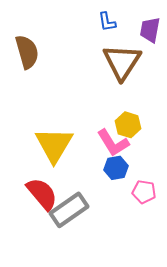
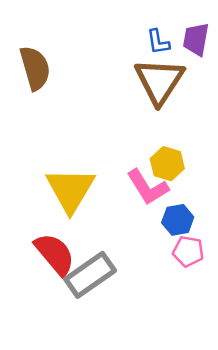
blue L-shape: (107, 22) -> (158, 42), moved
blue hexagon: (116, 168) -> (178, 220), moved

